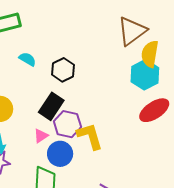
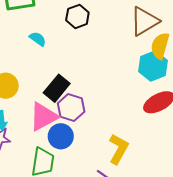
black hexagon: (63, 70) -> (77, 16), moved
pink triangle: (41, 136) -> (43, 117), size x2.0
yellow L-shape: (90, 136) -> (119, 149), moved, turned 40

